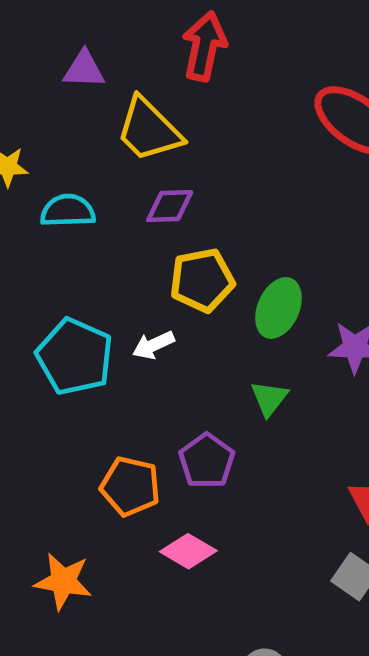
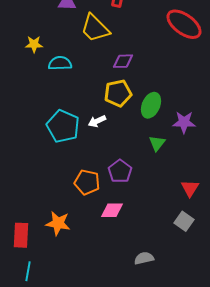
purple diamond: (170, 206) -> (123, 61), moved
green triangle: (269, 398) -> (157, 143), moved
pink diamond: (188, 551) -> (112, 210), turned -30

